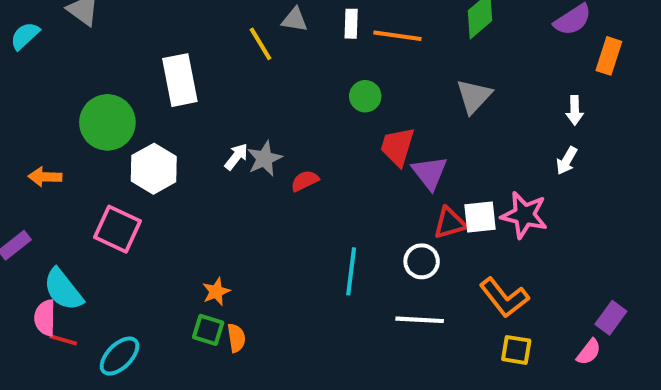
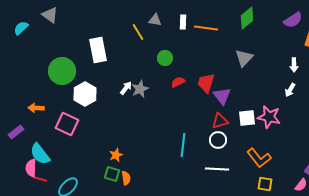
green circle: (365, 96) -> (165, 58), moved
orange arrow: (45, 177) -> (36, 108), moved
red semicircle: (305, 181) -> (178, 82), moved
red triangle: (450, 223) -> (220, 121), moved

